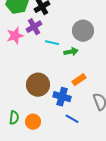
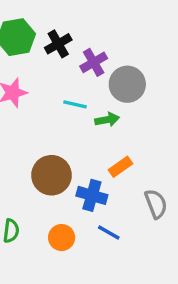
purple cross: (34, 27) -> (94, 62), moved
orange circle: (33, 122) -> (62, 238), moved

